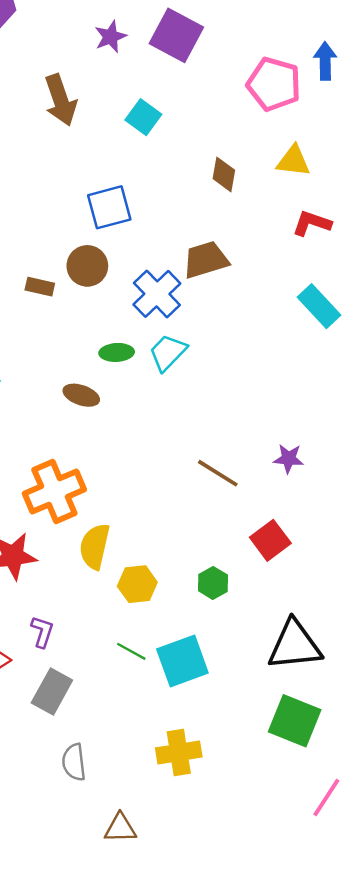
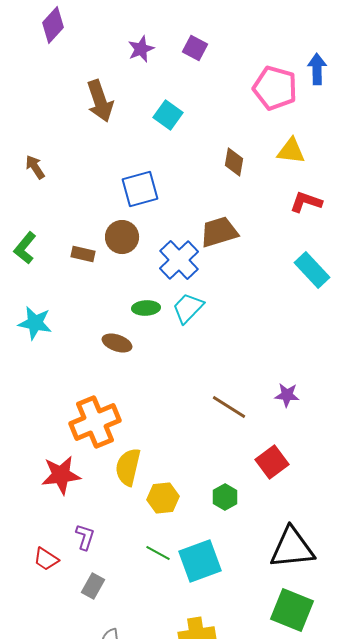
purple square: (176, 35) -> (195, 48), size x0.6
gray rectangle: (52, 691) -> (93, 586), size x0.7

